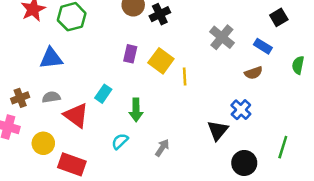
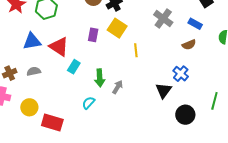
yellow square: (161, 61) -> (117, 28), moved
red triangle: (76, 115) -> (59, 47), moved
gray arrow: (162, 148) -> (118, 87), moved

